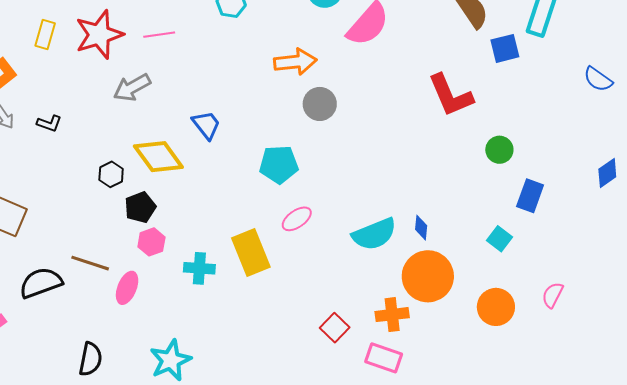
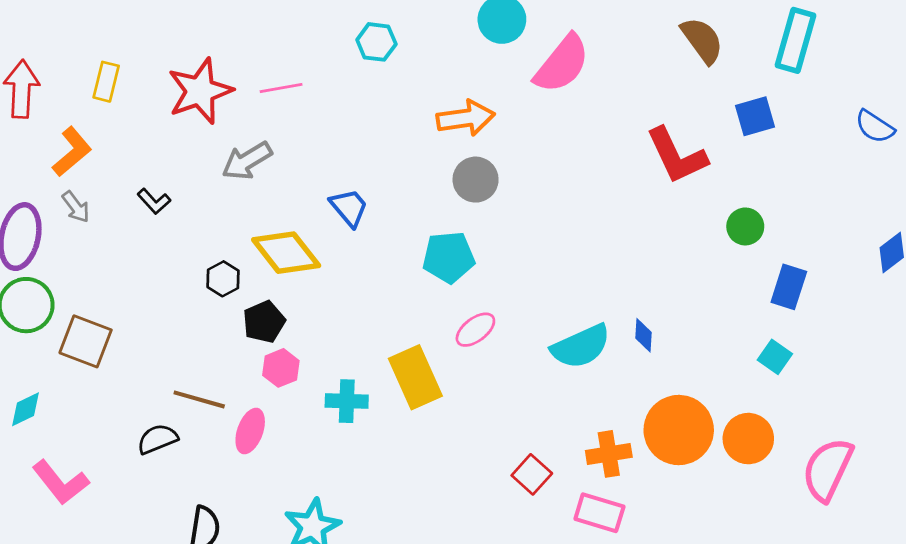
yellow rectangle: (45, 35) -> (106, 82), moved
blue square: (505, 48) -> (755, 116), moved
gray circle: (320, 104) -> (476, 180), moved
black L-shape: (49, 123) -> (154, 201), moved, turned 30
cyan square: (500, 239) -> (775, 357), moved
orange circle: (428, 276) -> (679, 430), moved
black semicircle: (41, 283) -> (157, 439), moved, size x0.7
pink semicircle: (553, 295) -> (828, 469), moved, size x1.8

